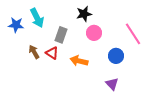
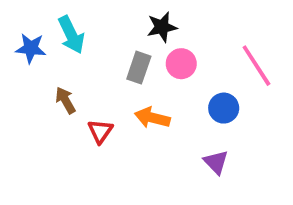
gray rectangle: (61, 35) -> (139, 68), moved
red triangle: (52, 53) -> (100, 131), moved, turned 32

